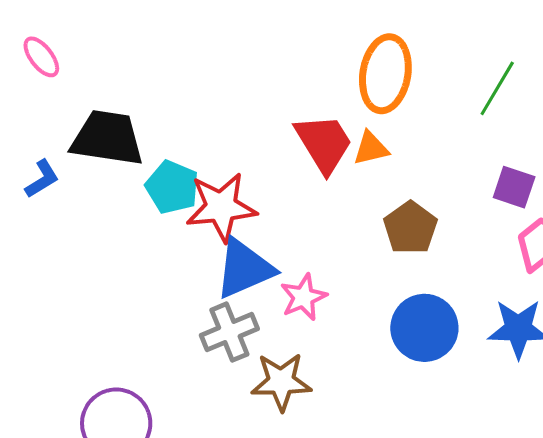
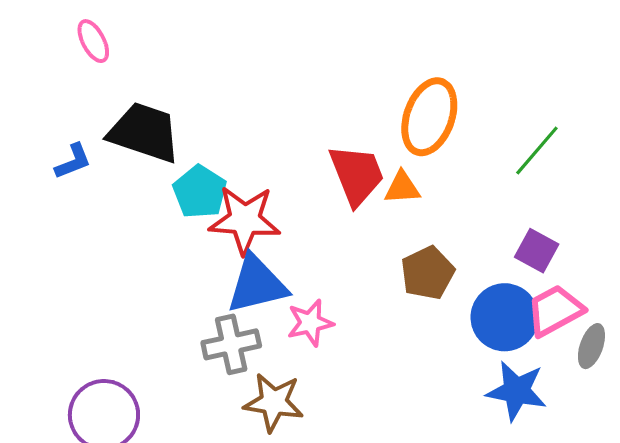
blue circle: (424, 328) -> (505, 317), moved

